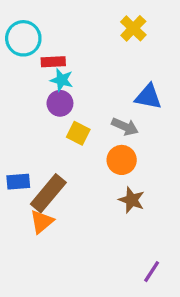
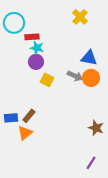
orange circle: (122, 160) -> (91, 78), moved
blue rectangle: (18, 182) -> (11, 118), moved
brown rectangle: (48, 193) -> (29, 116), size x0.6
brown star: (132, 200) -> (96, 128), moved

